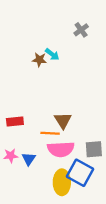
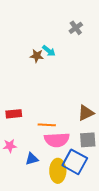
brown triangle: (63, 120) -> (86, 113), moved, turned 36
blue triangle: (29, 159) -> (32, 159), moved, turned 40

